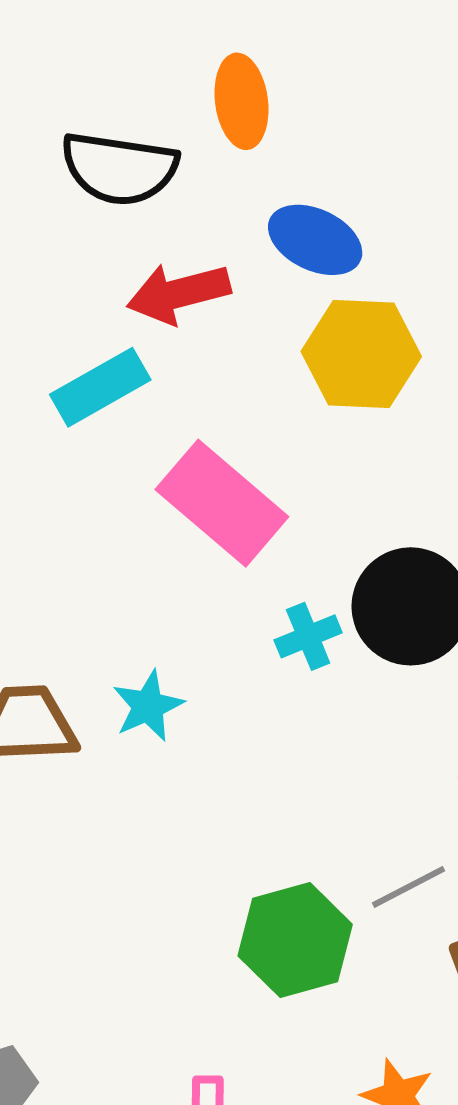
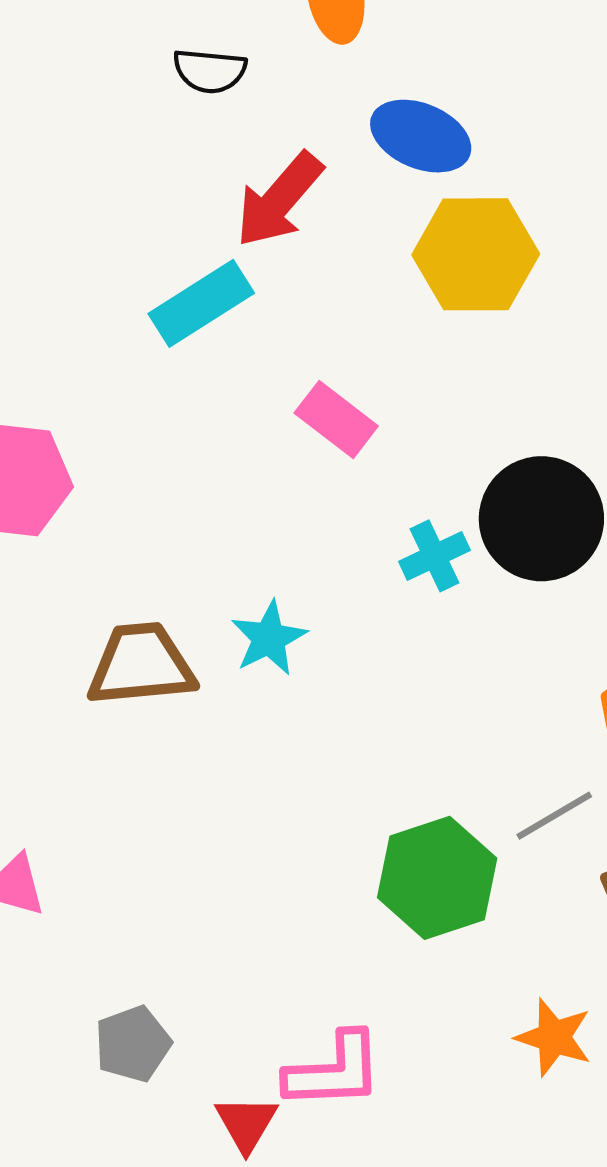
black semicircle: (119, 168) -> (210, 71), size x0.6
red arrow: (179, 293) -> (279, 200), turned -32
pink rectangle: (222, 503) -> (336, 419), size x0.6

